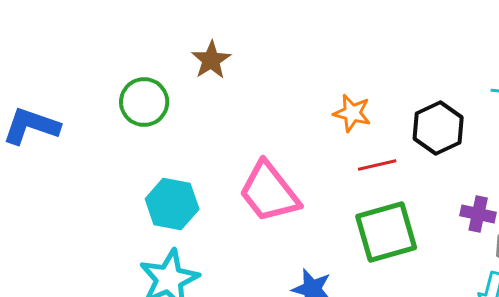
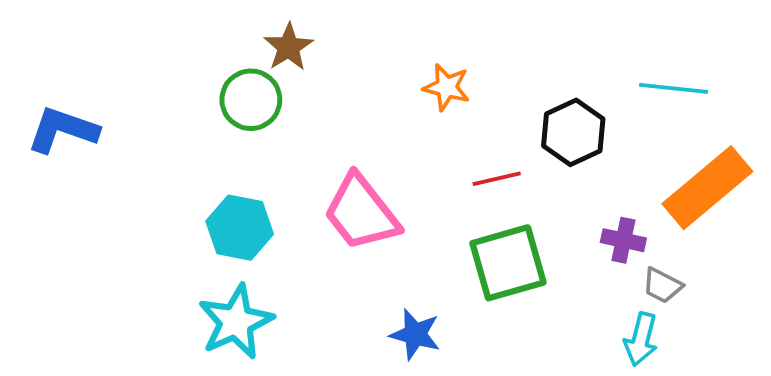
green circle: (144, 102) -> (251, 100), moved
orange star: (352, 113) -> (447, 87), moved

